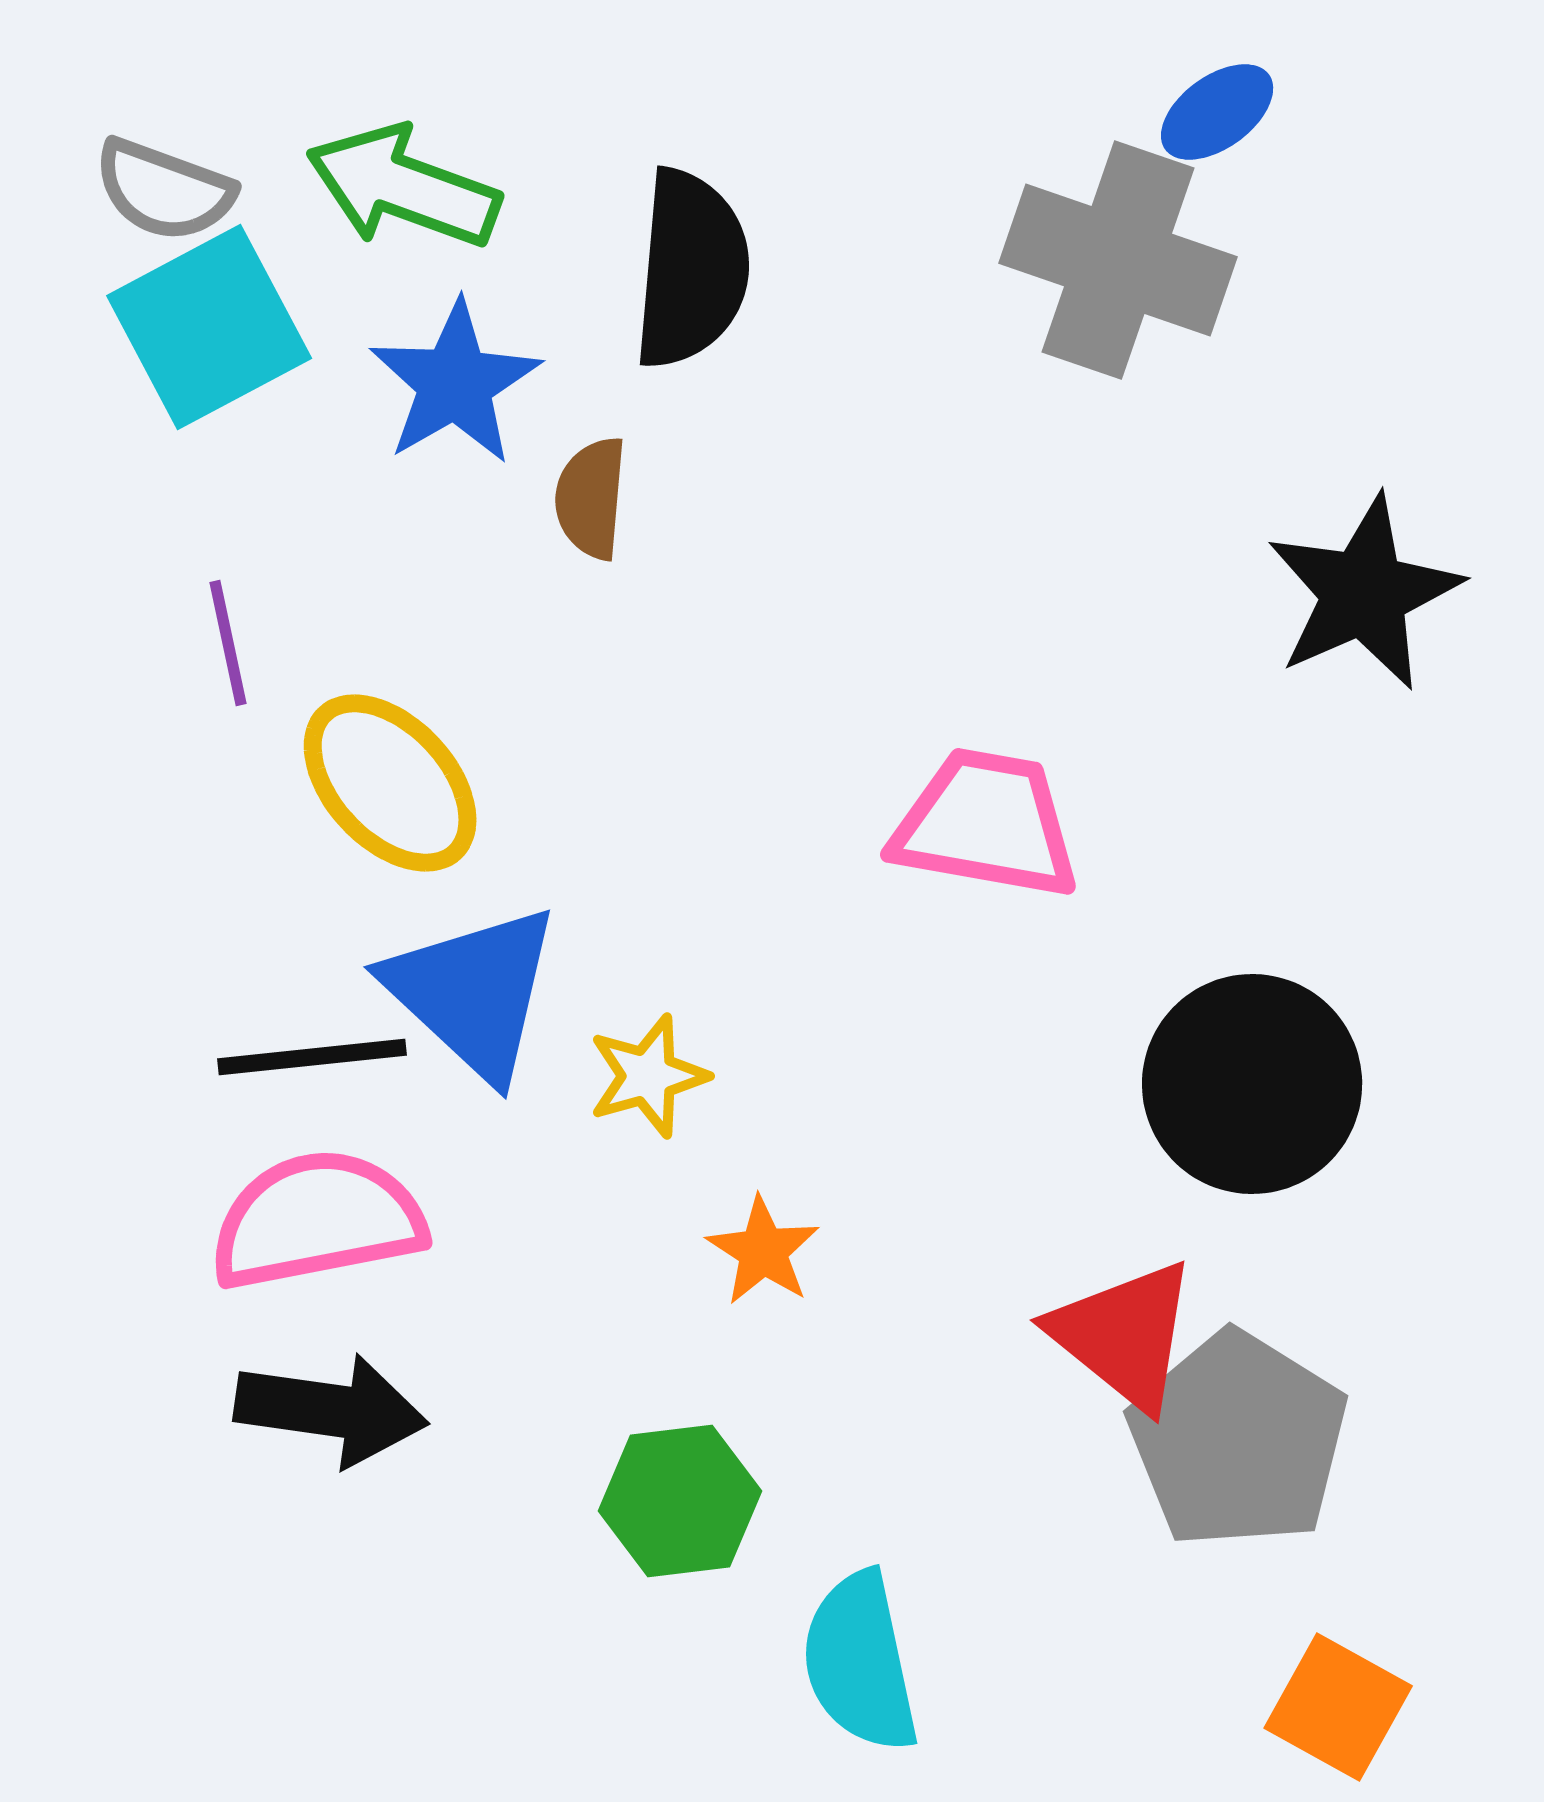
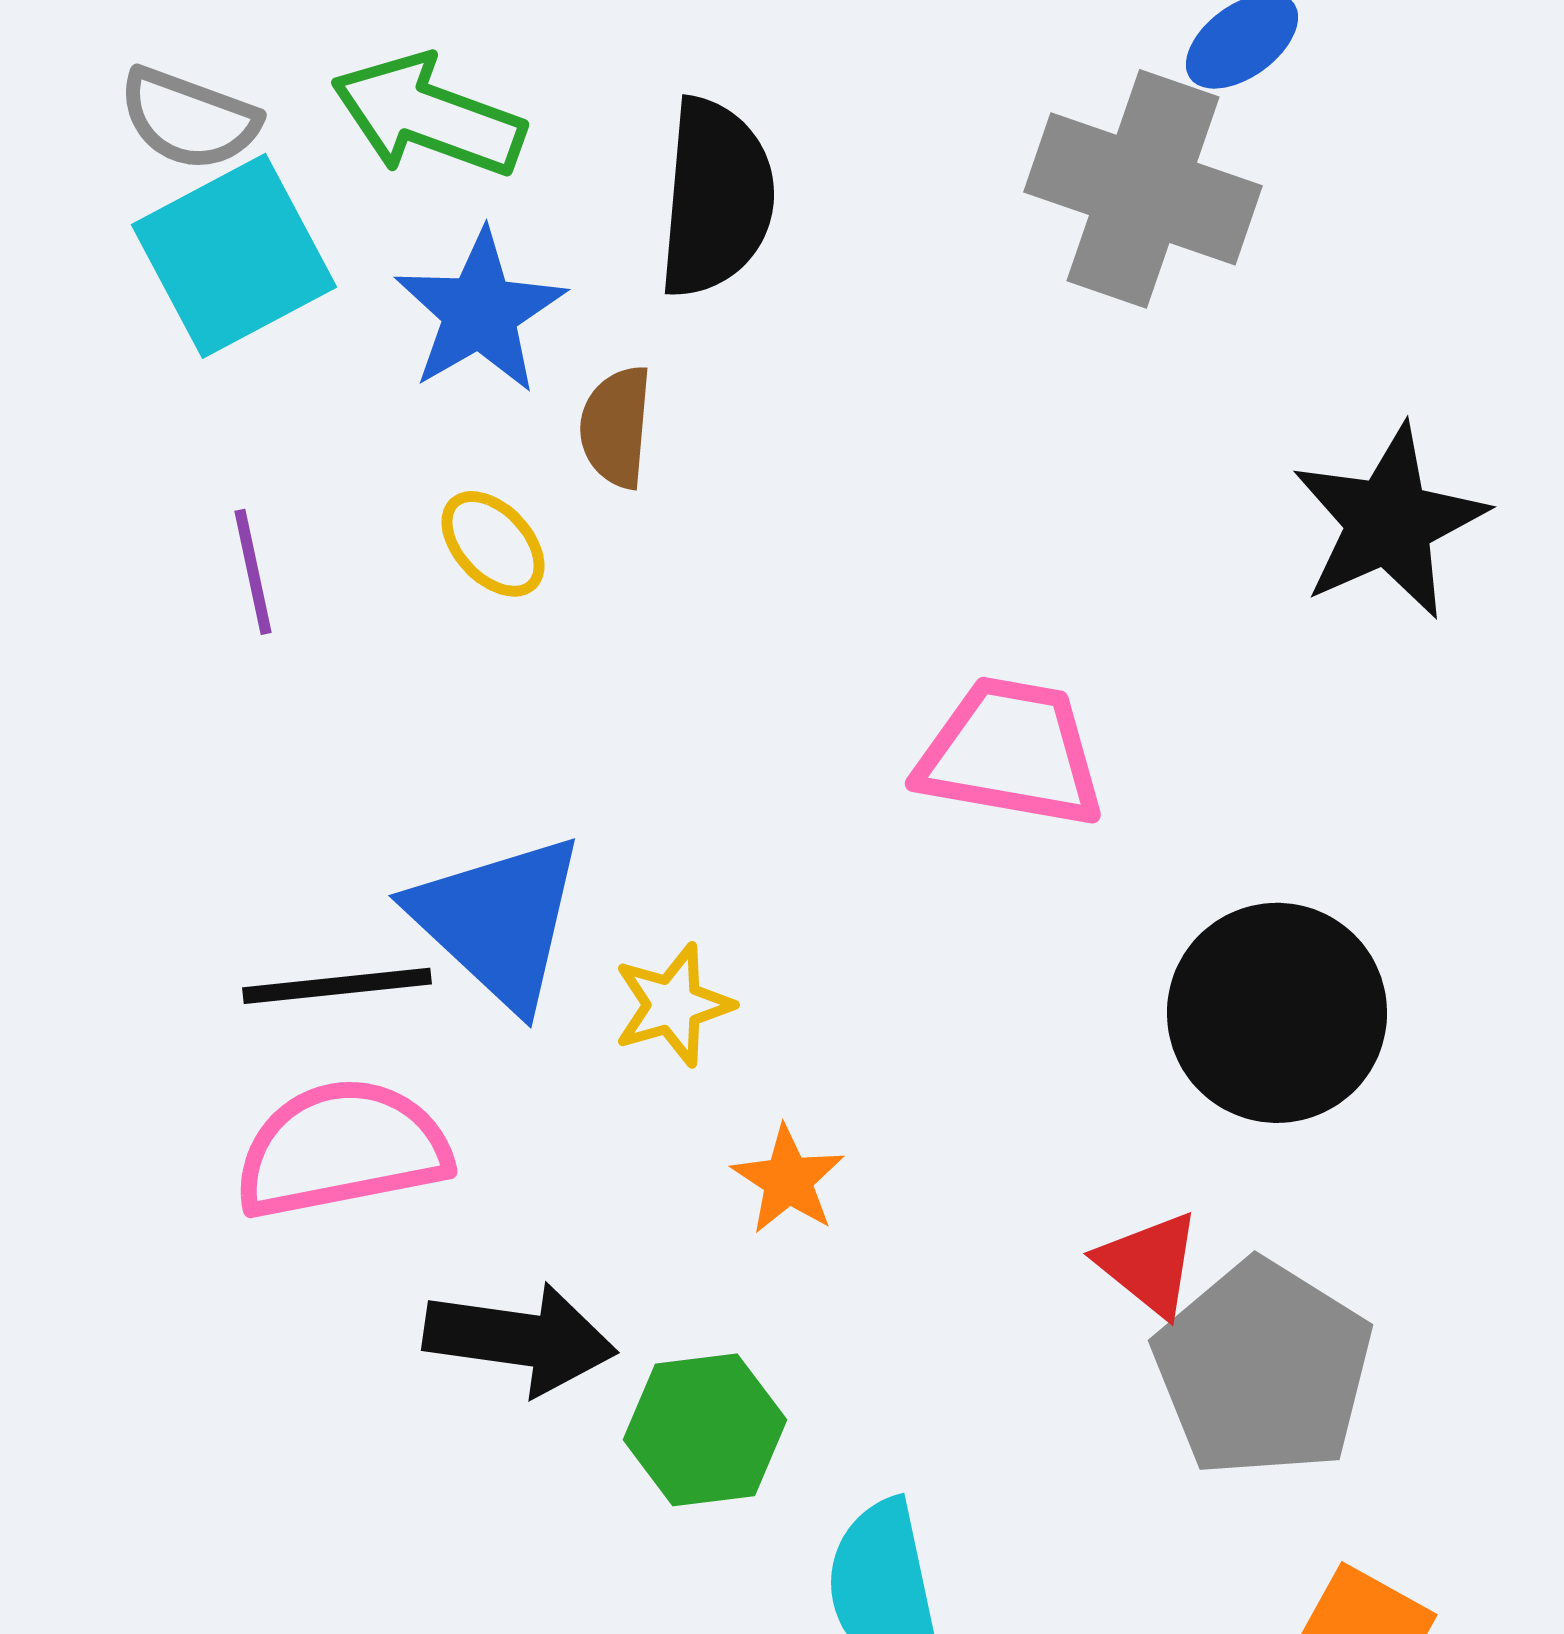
yellow ellipse: (390, 783) -> (493, 544), moved, size x0.6
red triangle: (1124, 1335) -> (1149, 1264), size x0.7
black arrow: (331, 1410) -> (520, 1339), moved

